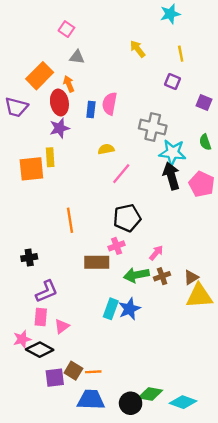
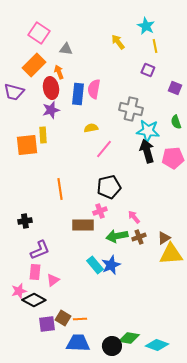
cyan star: (170, 14) -> (146, 26), moved, turned -30
pink square: (66, 29) -> (39, 33), moved, size x1.5
blue rectangle: (91, 110) -> (78, 94), size x1.5
pink pentagon: (202, 184) -> (173, 158), turned -30
pink arrow: (156, 253) -> (134, 217), turned -80
cyan rectangle: (111, 309) -> (95, 265), turned -60

